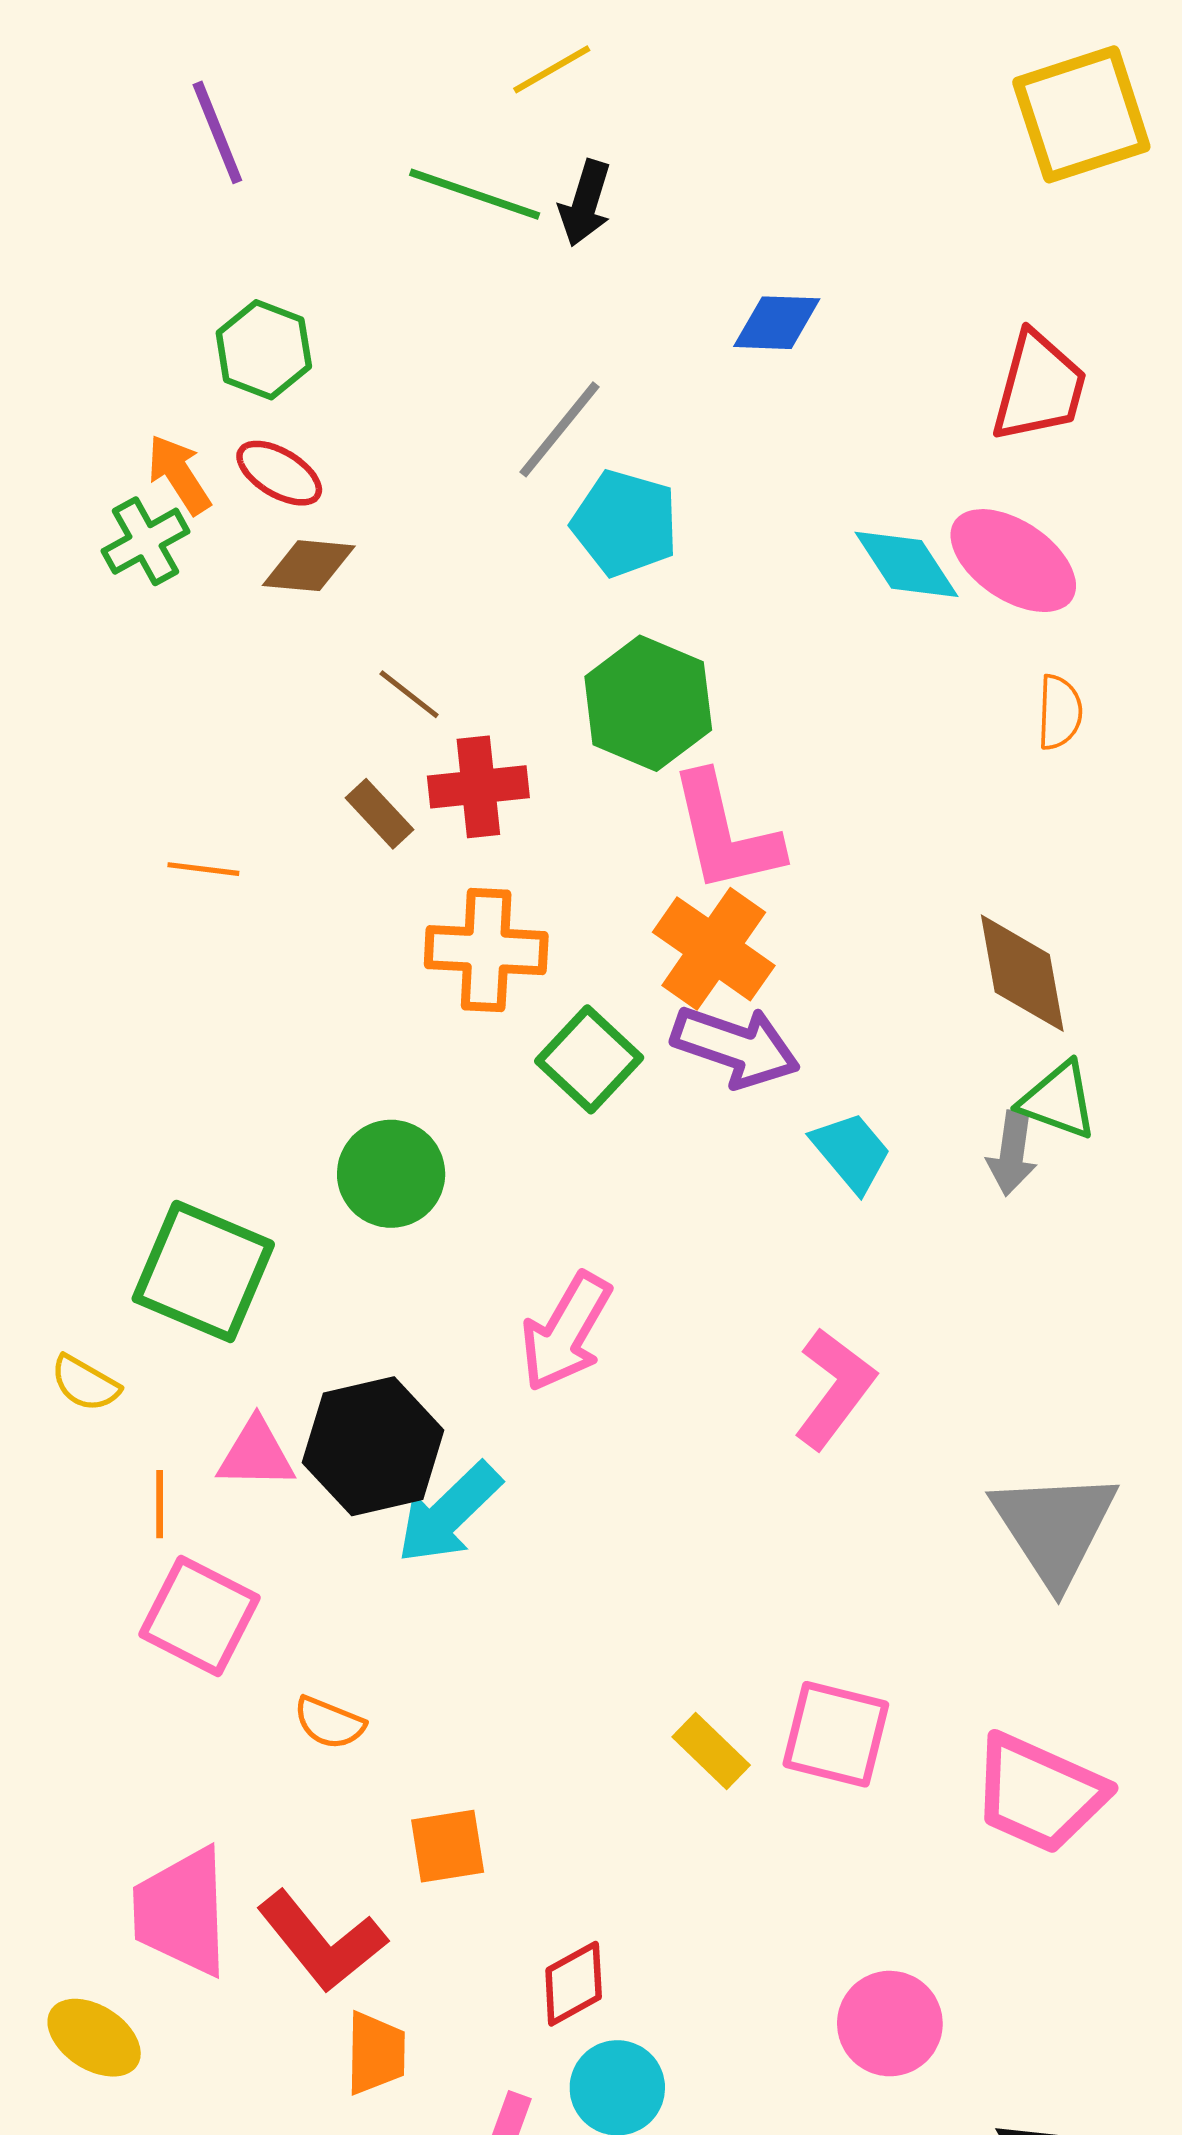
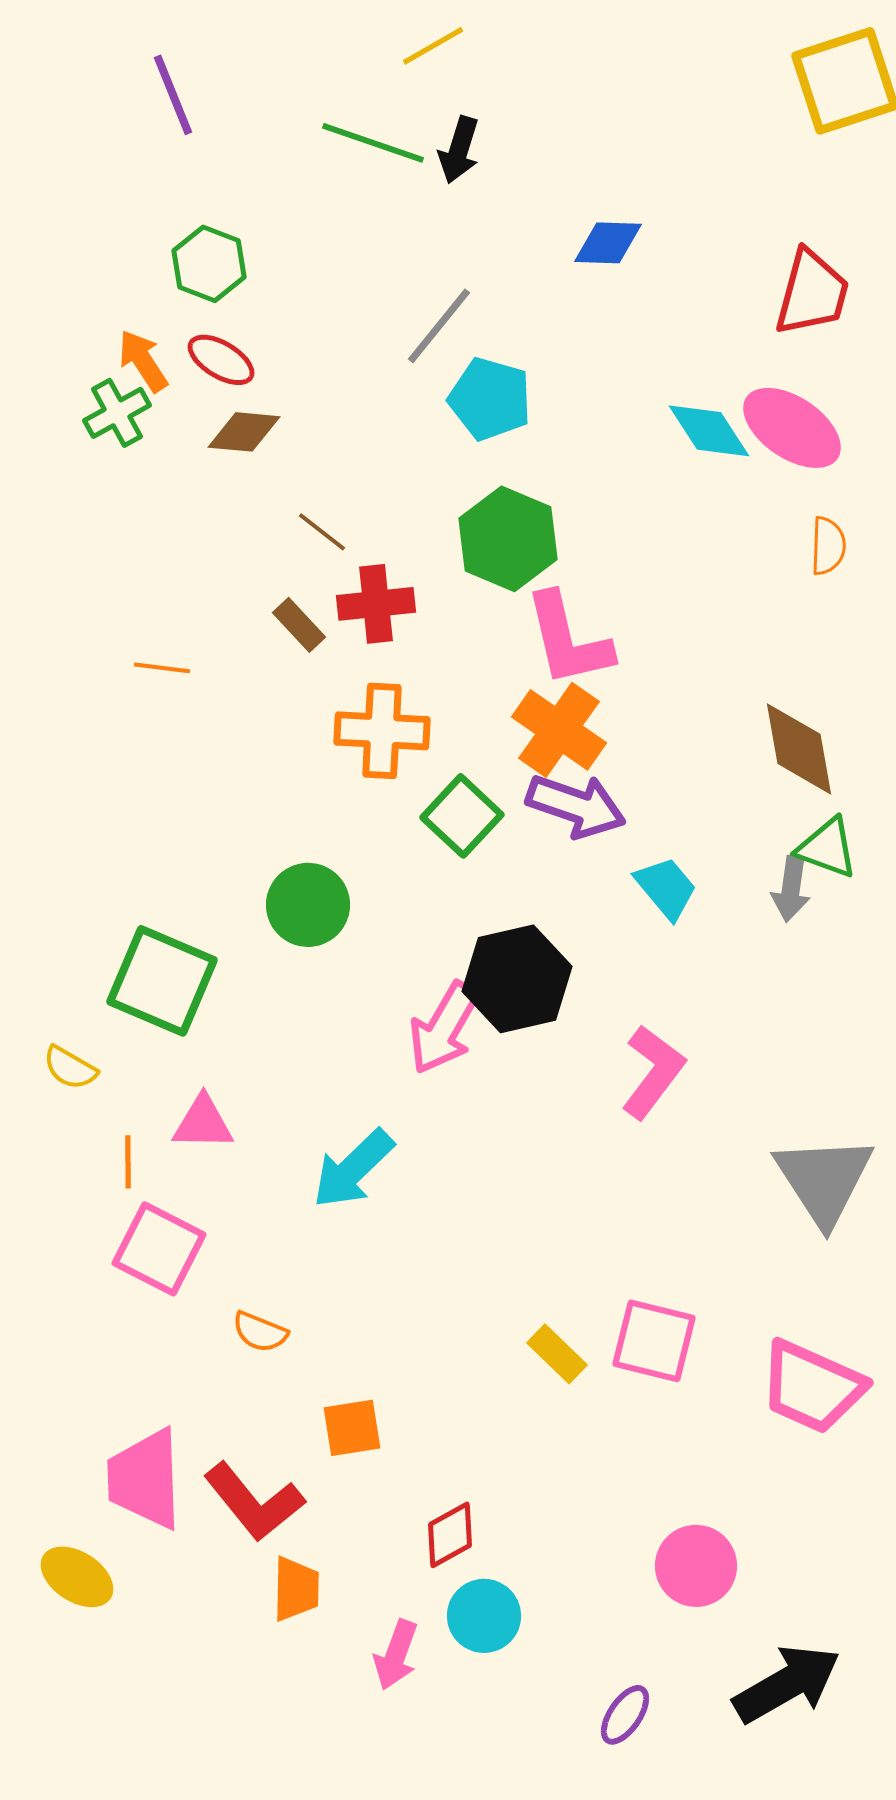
black hexagon: (373, 1446) -> (517, 979), moved

